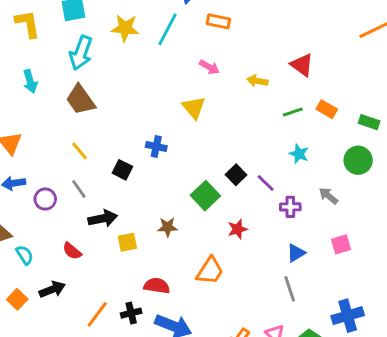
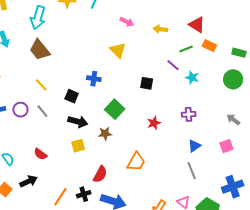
red triangle: (302, 65) -> (197, 25), moved
black square: (236, 175) -> (147, 83), moved, turned -32
purple line: (266, 183) -> (173, 65), moved
green square: (205, 196) -> (115, 109), moved
gray arrow: (328, 196) -> (233, 119), moved
purple circle: (45, 199) -> (20, 110), moved
black arrow: (103, 218) -> (78, 122), moved, turned 30
red star: (238, 229) -> (154, 123), moved
pink square: (341, 244) -> (226, 146), moved
red semicircle: (157, 286) -> (100, 174), turned 114

